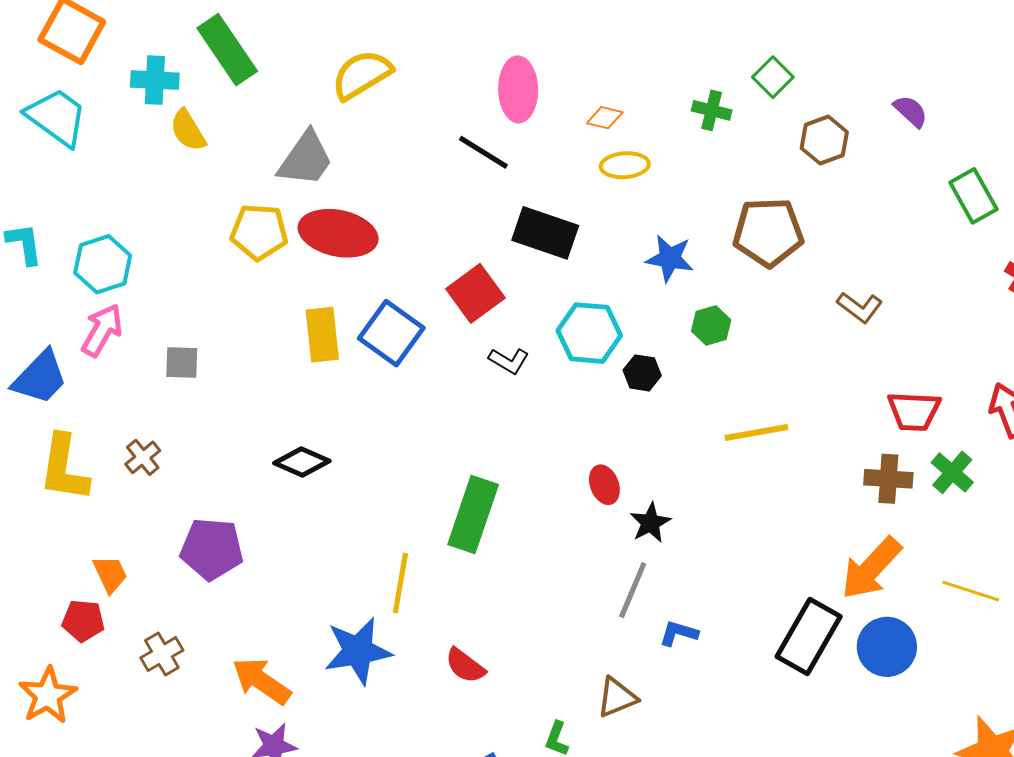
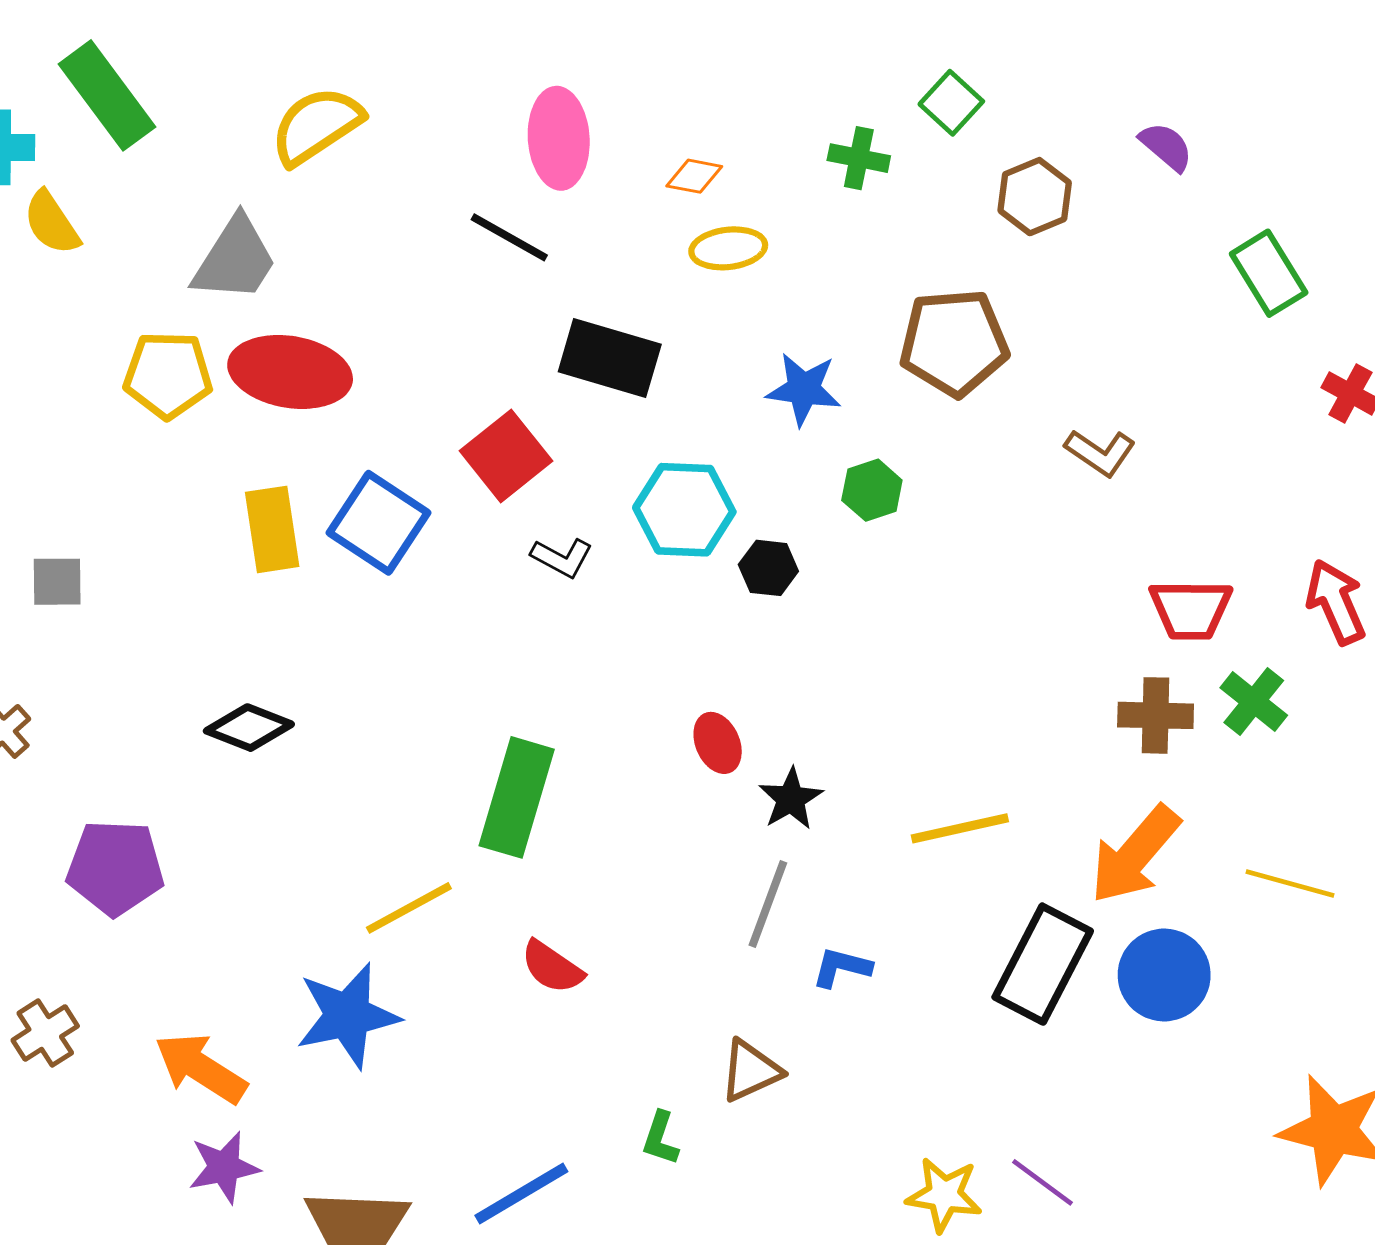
yellow line: (756, 433) -> (960, 828), moved
yellow line: (400, 583) -> (409, 908), turned 54
red semicircle: (465, 666) -> (552, 967), moved

